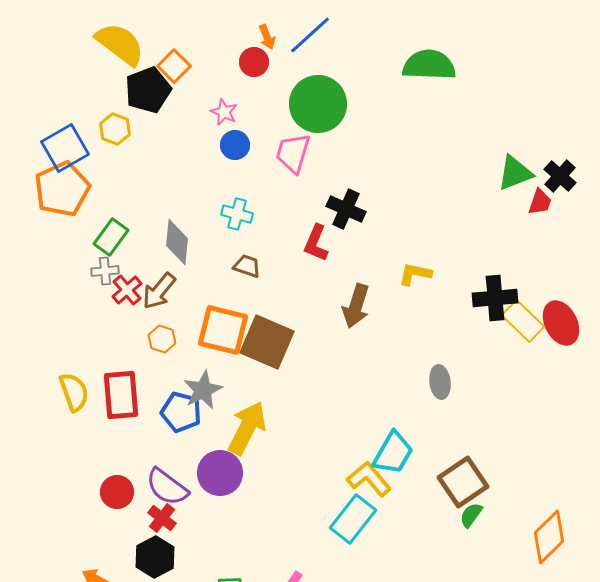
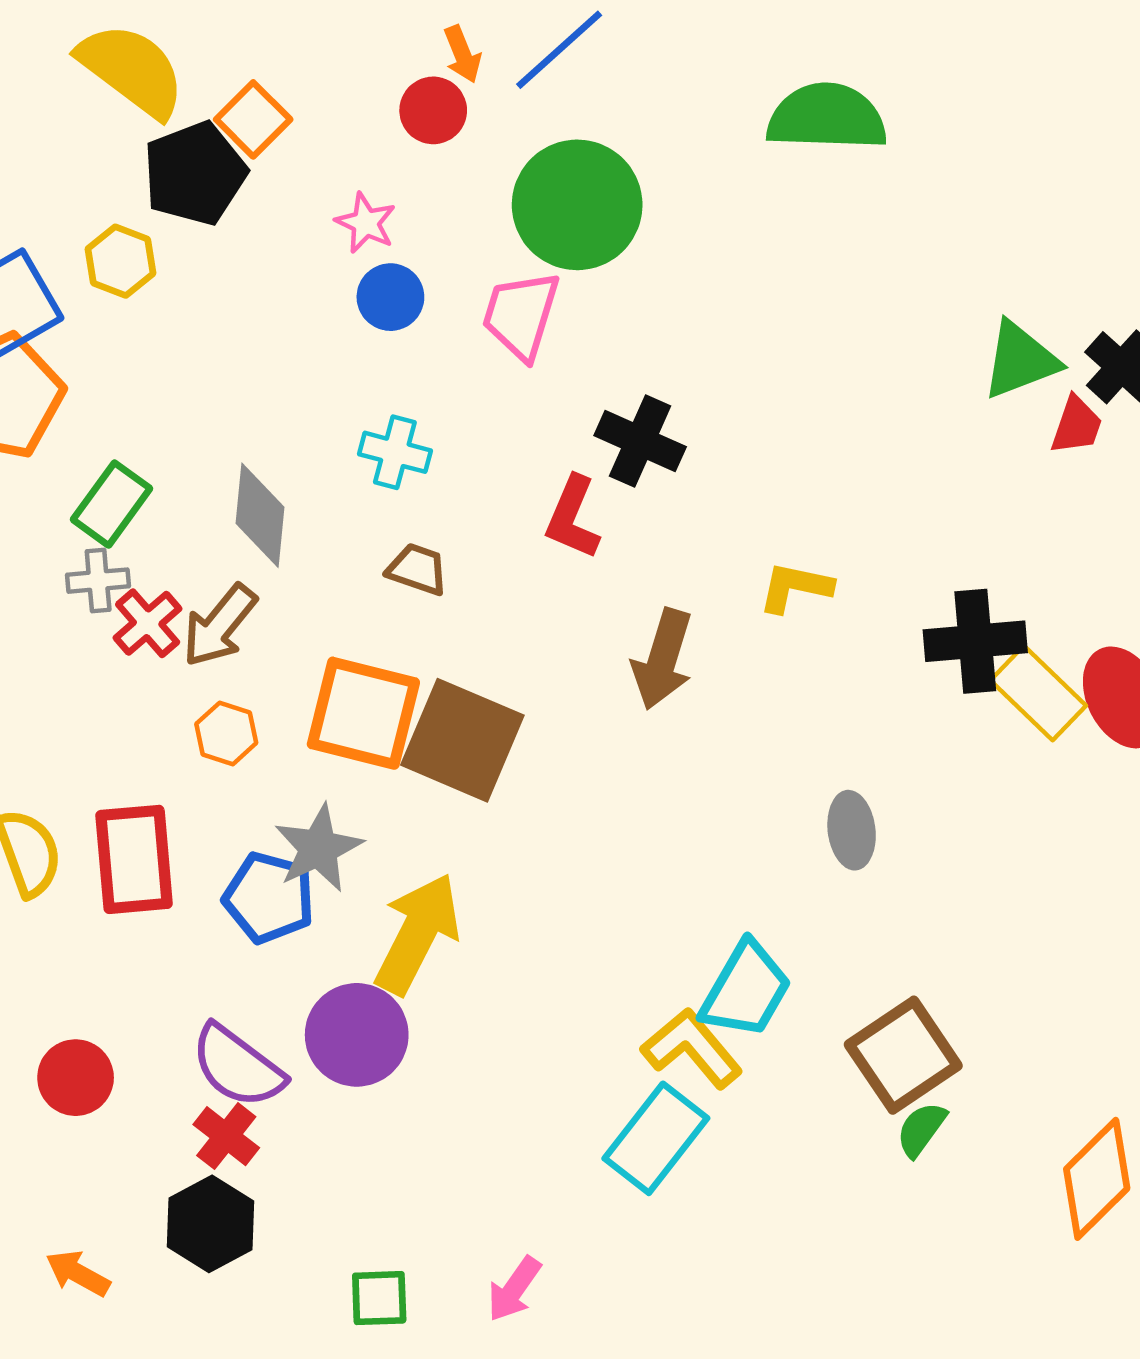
red circle: (117, 492) -> (76, 1078), moved

